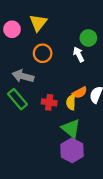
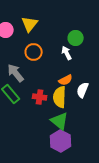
gray arrow: (23, 76) -> (16, 73), turned 36
orange semicircle: (80, 93) -> (66, 80), moved
yellow semicircle: (71, 102) -> (60, 97), size x1.5

